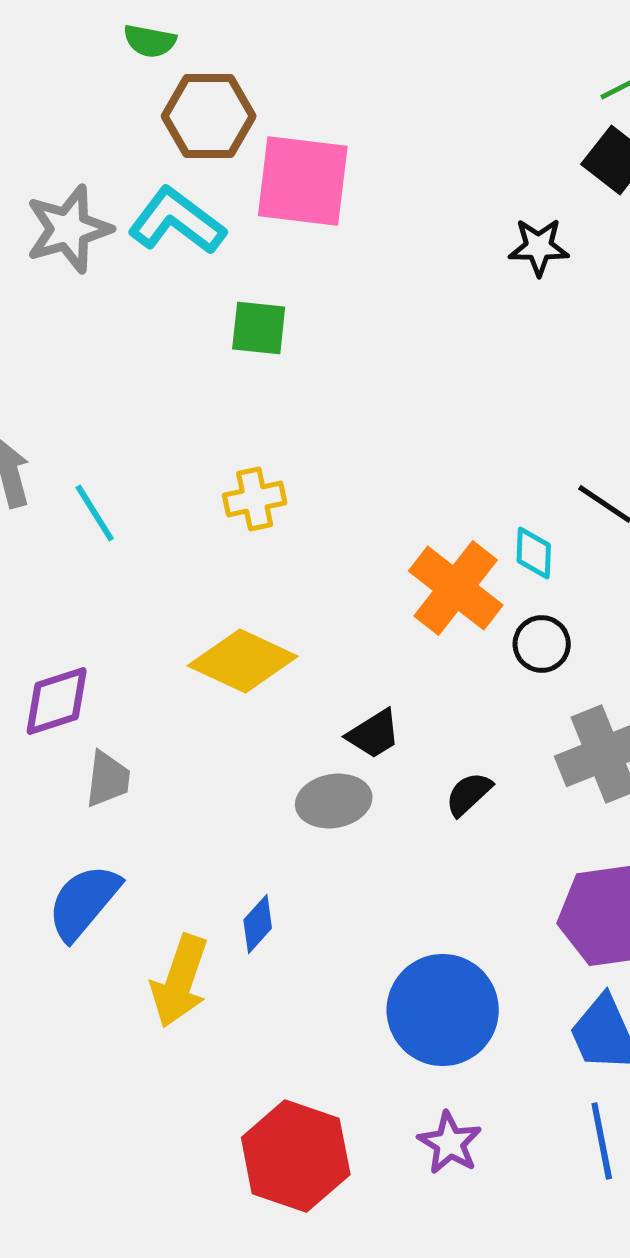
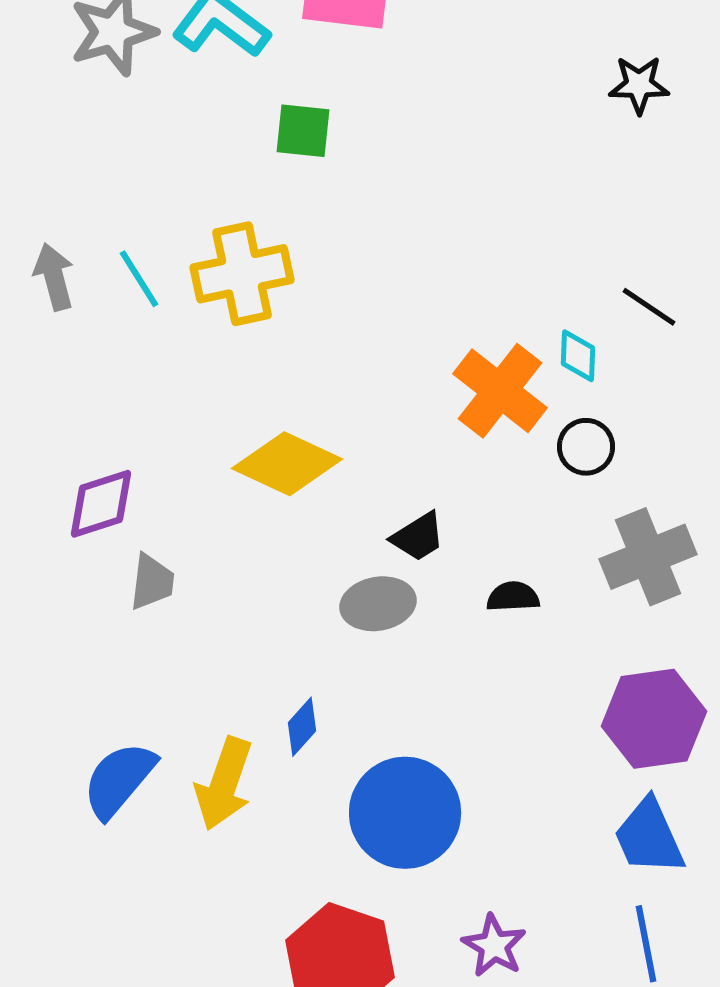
black star: (539, 247) -> (639, 85), moved
yellow cross: (255, 499) -> (242, 274), moved, size x1.6
cyan line: (95, 513) -> (139, 279), moved
black semicircle: (469, 794) -> (513, 597), turned 40
blue semicircle: (84, 902) -> (119, 780), moved
blue circle: (443, 1010) -> (405, 813), moved

